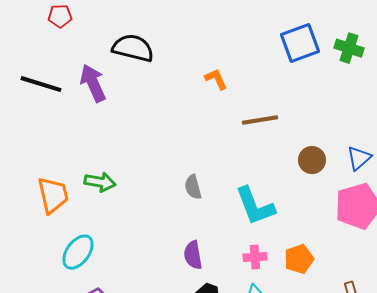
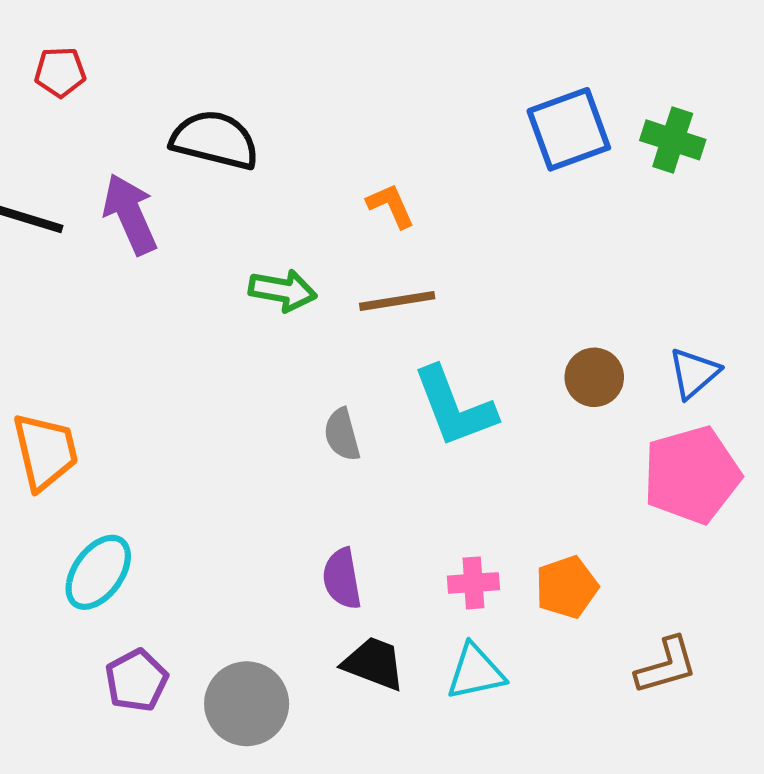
brown line: (260, 120) -> (397, 301), moved
green arrow: (100, 182) -> (283, 290), moved
cyan L-shape: (255, 206) -> (454, 407), moved

